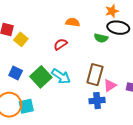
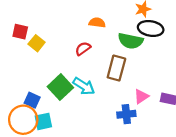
green semicircle: (101, 38) -> (131, 41), size x1.5
blue square: (16, 73) -> (32, 100), moved
brown rectangle: (95, 75) -> (116, 68), moved

